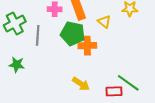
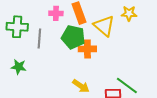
yellow triangle: (104, 22) -> (104, 26), size x1.6
green cross: (15, 23) -> (17, 27), turned 30

